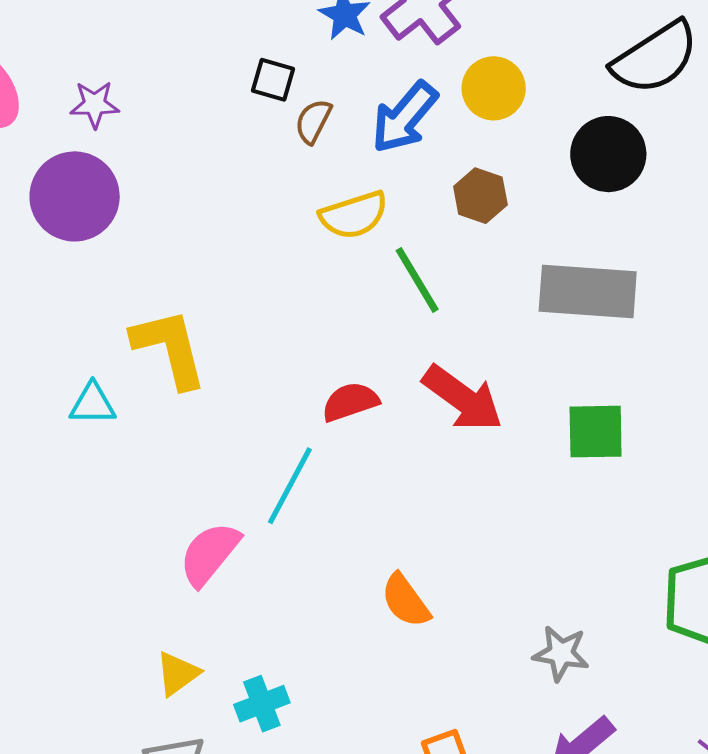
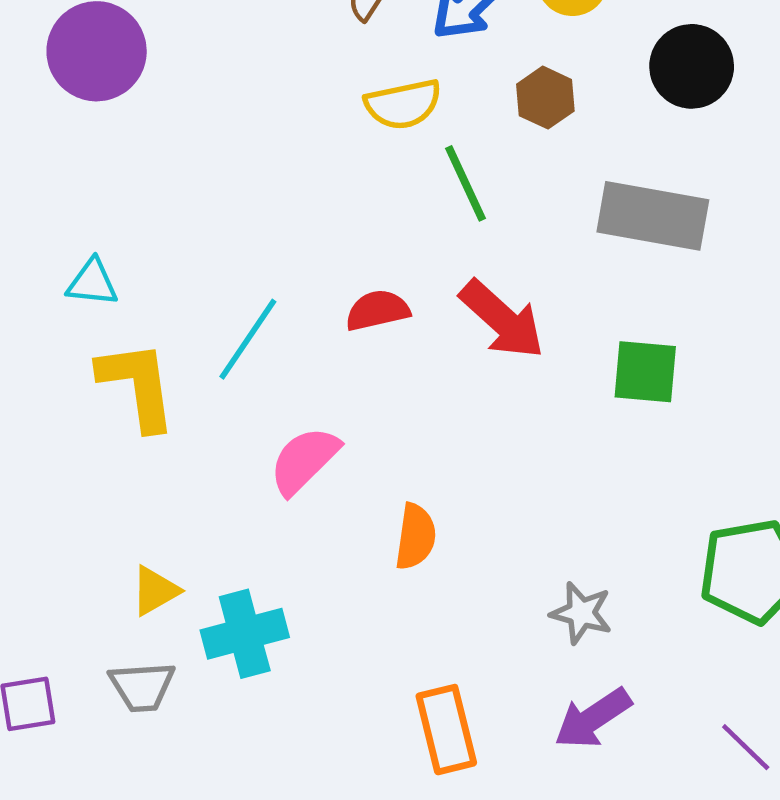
yellow L-shape: (169, 348) -> (137, 385), moved
cyan line: (290, 486) -> (248, 339), moved
pink semicircle: (209, 554) -> (304, 460), moved
orange semicircle: (406, 601) -> (415, 537), turned -142
cyan cross: (262, 704) -> (245, 634), size x1.4

